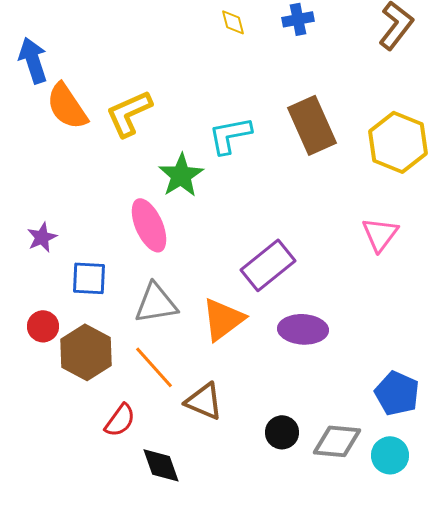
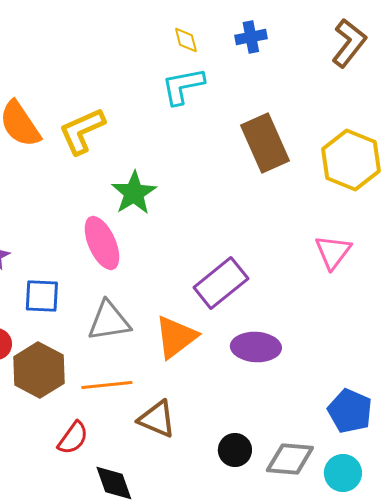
cyan L-shape: (230, 135) -> (183, 86), moved
orange line: (154, 367) -> (107, 385), turned -54

